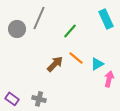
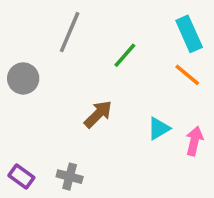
gray circle: (17, 29) -> (23, 78), moved
orange line: (76, 58) -> (187, 75), moved
cyan triangle: (97, 64) -> (159, 128), moved

